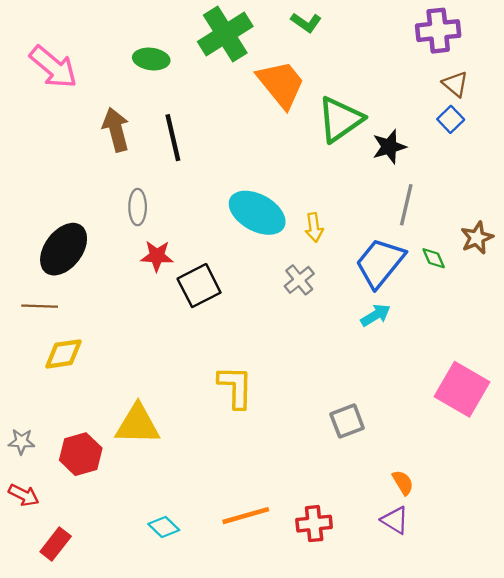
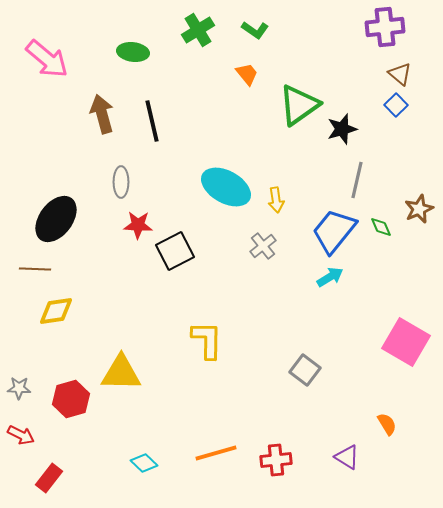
green L-shape: (306, 23) -> (255, 30), moved
green cross: (225, 34) -> (198, 30), size x0.7
orange trapezoid: (281, 84) -> (247, 74), size x0.5
gray square: (347, 421) -> (305, 370), turned -32
orange semicircle: (403, 483) -> (387, 424), moved

